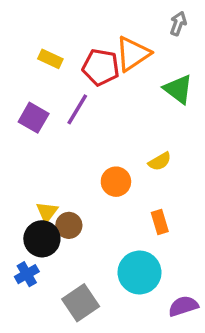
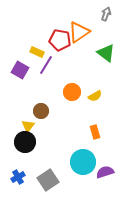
yellow rectangle: (50, 59) -> (37, 52), moved
orange circle: (116, 182) -> (72, 92), moved
brown circle: (69, 225) -> (41, 111), moved
blue cross: (27, 274) -> (18, 177), moved
purple semicircle: (183, 306) -> (105, 172), moved

